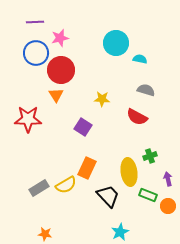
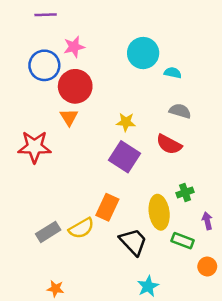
purple line: (35, 22) -> (46, 15), moved
purple square: (83, 127) -> (125, 157), moved, size x1.4
orange circle: (168, 206) -> (207, 266), moved

